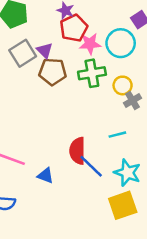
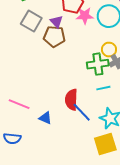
purple triangle: (45, 50) -> (56, 22), moved
gray square: (23, 53) -> (31, 21), turned -30
green cross: (92, 73) -> (98, 64), moved

